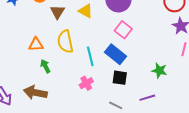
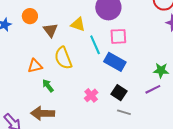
pink square: (123, 30) -> (118, 36), turned -30
cyan line: (90, 56) -> (95, 45), moved
black square: (120, 78) -> (119, 93), moved, turned 35
purple line: (147, 98) -> (153, 89), moved

